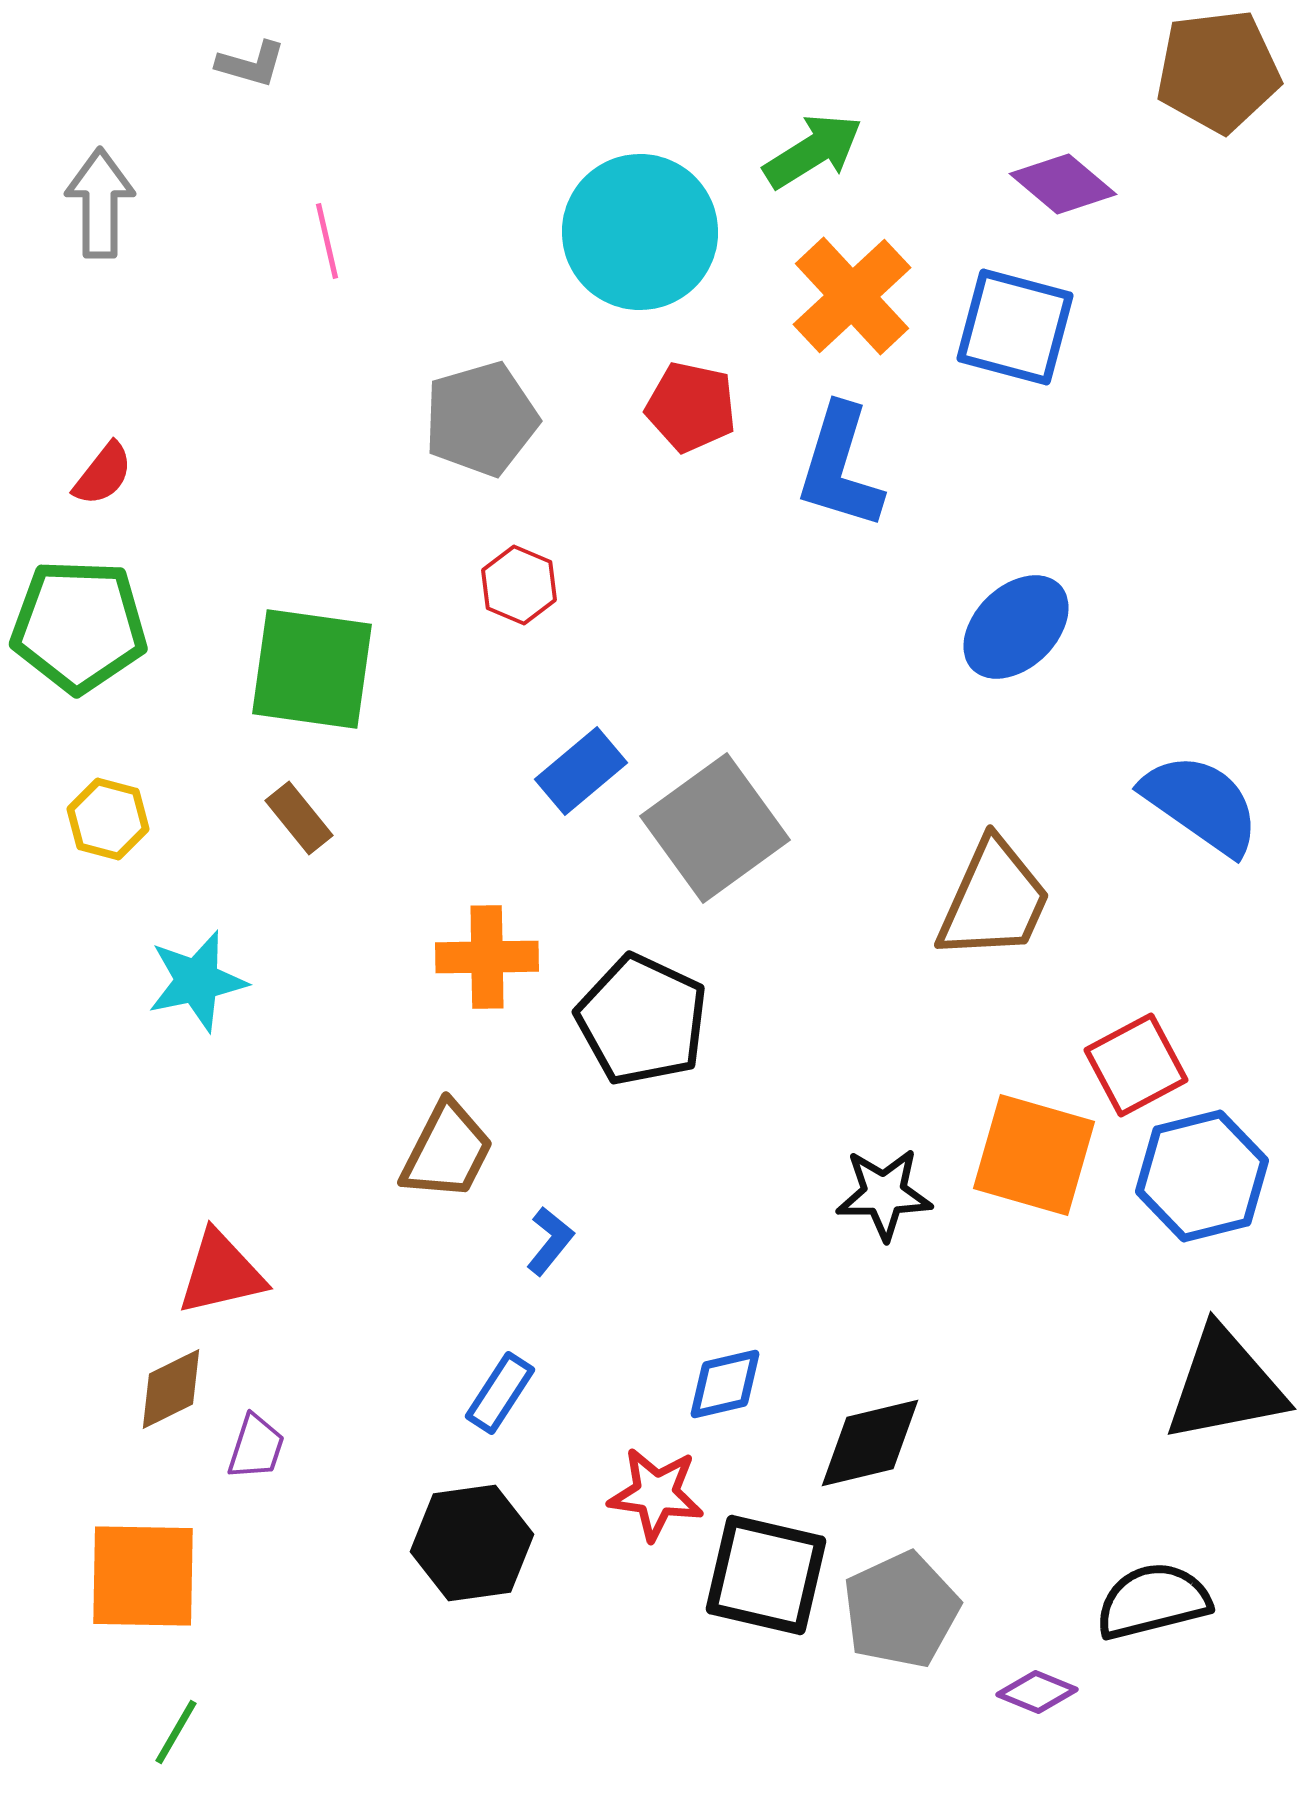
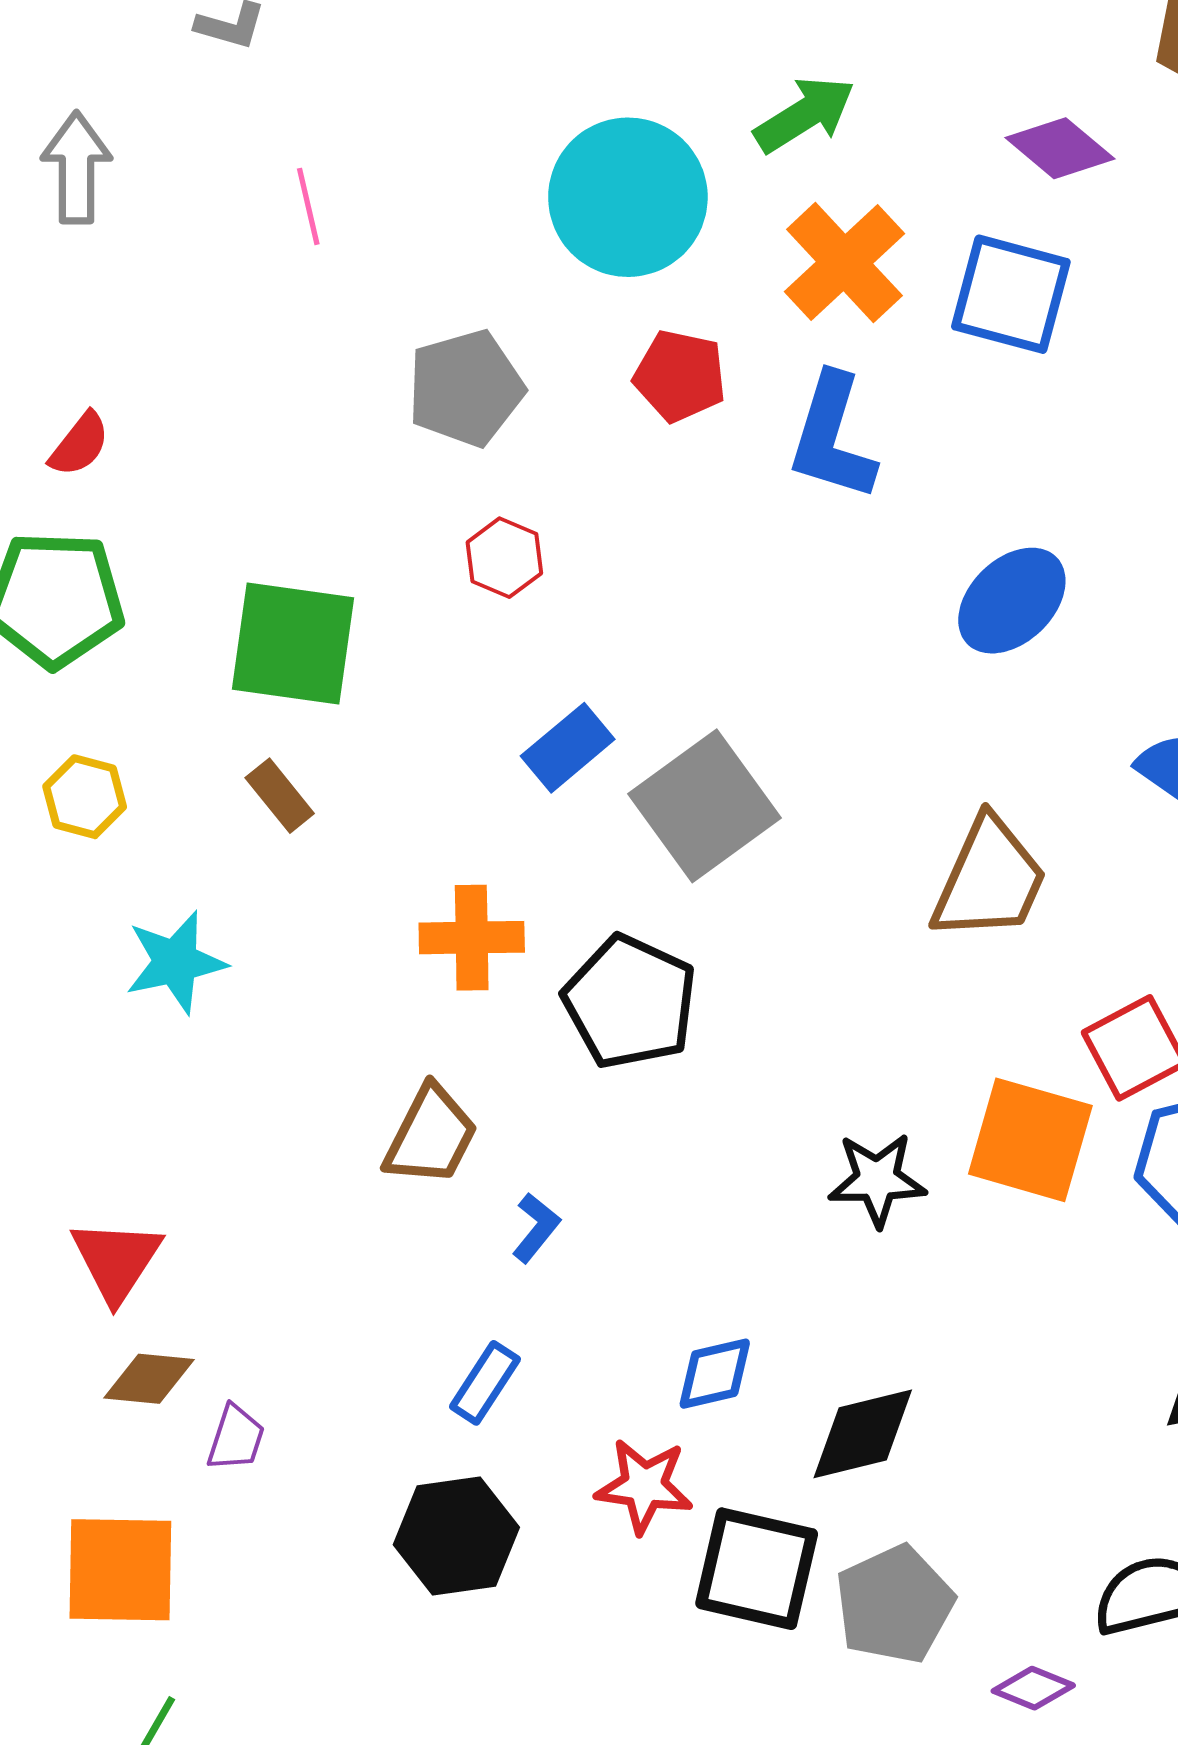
red triangle: (221, 1273) -> (116, 1260), moved, turned -44
brown diamond: (171, 1389) -> (149, 1379), turned 32

